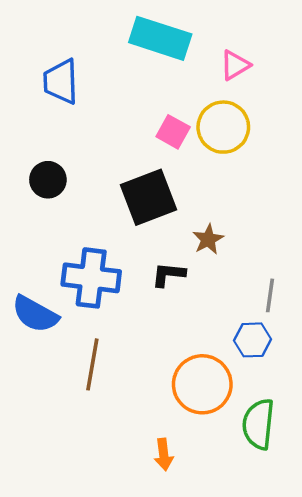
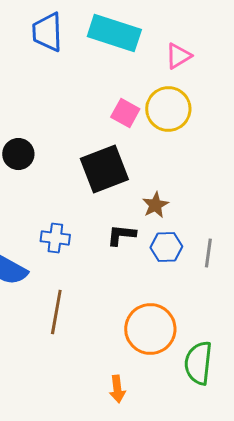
blue trapezoid: (61, 82) -> (47, 32), moved
blue cross: (91, 278) -> (55, 238), size x0.6
blue hexagon: (253, 340) -> (166, 247), moved

